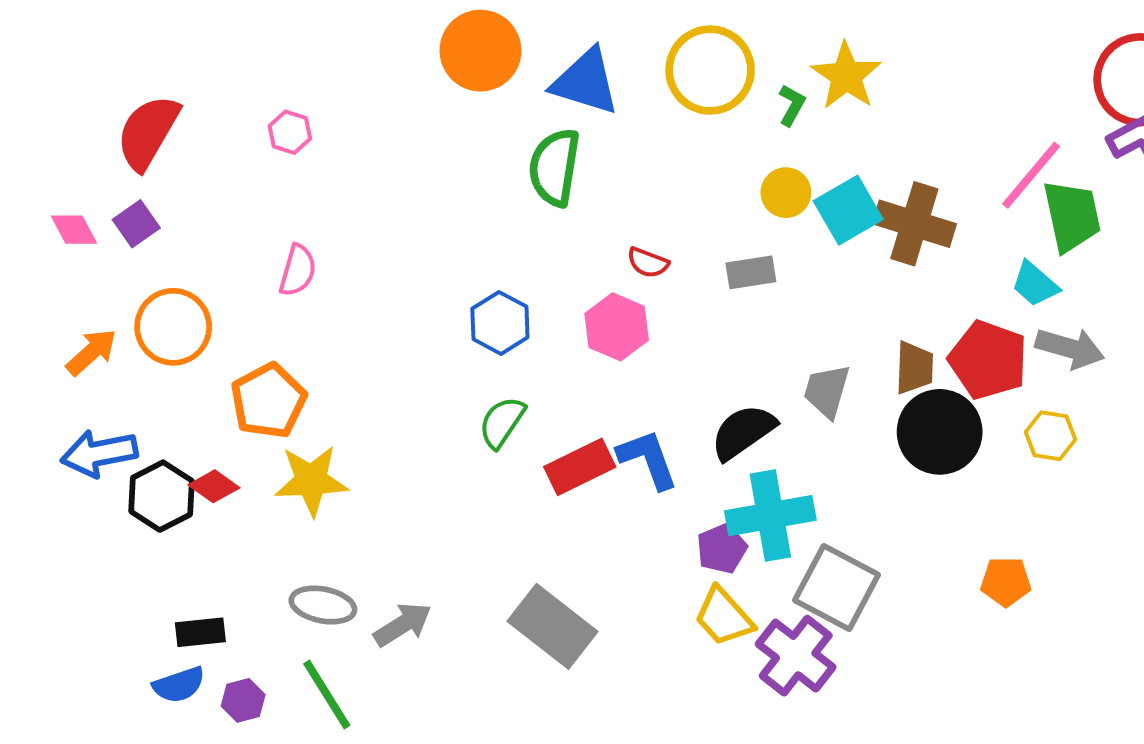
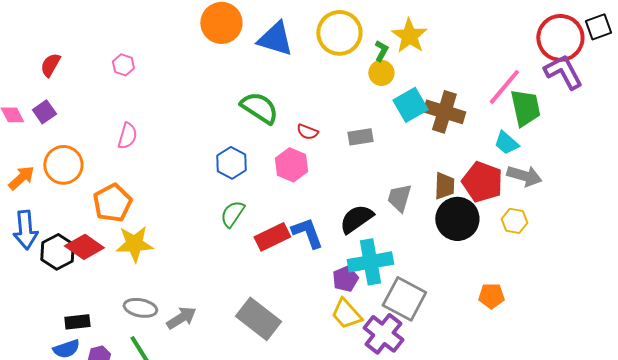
red semicircle: (148, 132) -> (50, 65), size x0.6
green semicircle: (554, 167) -> (259, 108), moved, turned 114
yellow circle: (786, 193) -> (381, 73), moved
blue arrow: (99, 453) -> (25, 230), turned -84
red diamond: (214, 486) -> (84, 247), size x1.5

